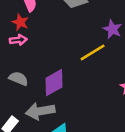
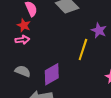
yellow line: (93, 52) -> (83, 49), turned -40

